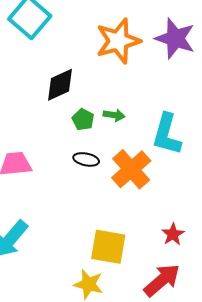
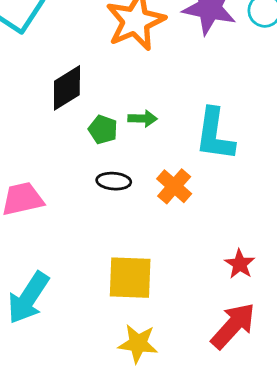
orange cross: (131, 169) -> (174, 186), size x0.7
yellow square: (108, 247) -> (130, 278), moved

